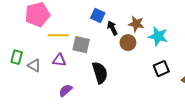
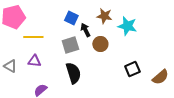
brown star: (136, 24) -> (104, 16), moved
cyan star: (158, 36) -> (127, 26), moved
gray square: (81, 45) -> (70, 45), moved, turned -30

